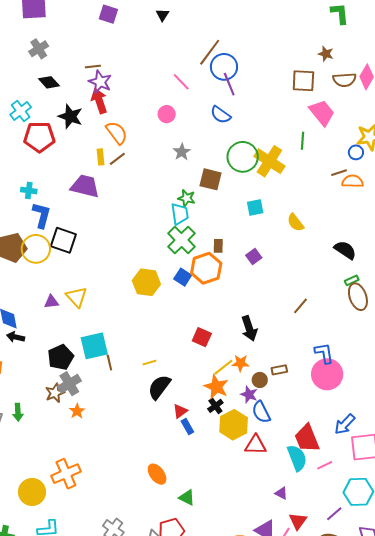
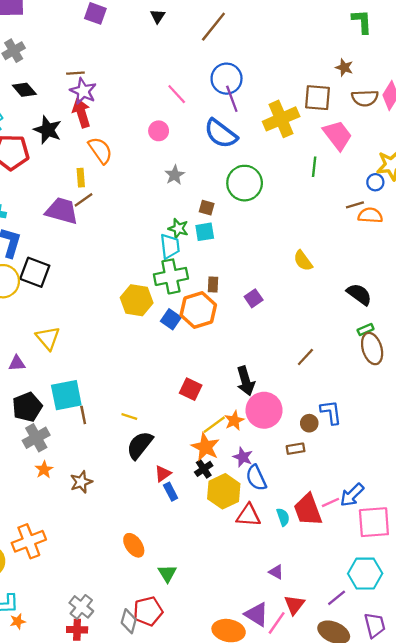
brown line: (210, 52) -> (213, 27), moved
blue semicircle: (221, 115) -> (221, 134), size x1.4
brown line: (117, 159) -> (84, 200), moved
yellow cross: (269, 161) -> (281, 119), moved, turned 32
brown square: (210, 179) -> (207, 208), size x0.6
cyan square: (255, 208) -> (205, 232), moved
green cross: (181, 240) -> (171, 276), turned 32
yellow hexagon: (146, 282) -> (137, 300), moved
purple triangle: (51, 302) -> (17, 363), moved
yellow line: (149, 363) -> (129, 416), turned 32
orange star: (241, 363) -> (234, 420), turned -30
brown rectangle: (279, 370) -> (296, 449), moved
pink circle: (327, 374) -> (264, 410), moved
brown circle: (260, 380) -> (309, 423), moved
brown star: (55, 393) -> (81, 482), moved
cyan semicircle: (297, 458) -> (283, 517), moved, size x0.6
pink line: (325, 465) -> (330, 502), moved
green triangle: (187, 498) -> (167, 573), turned 30

